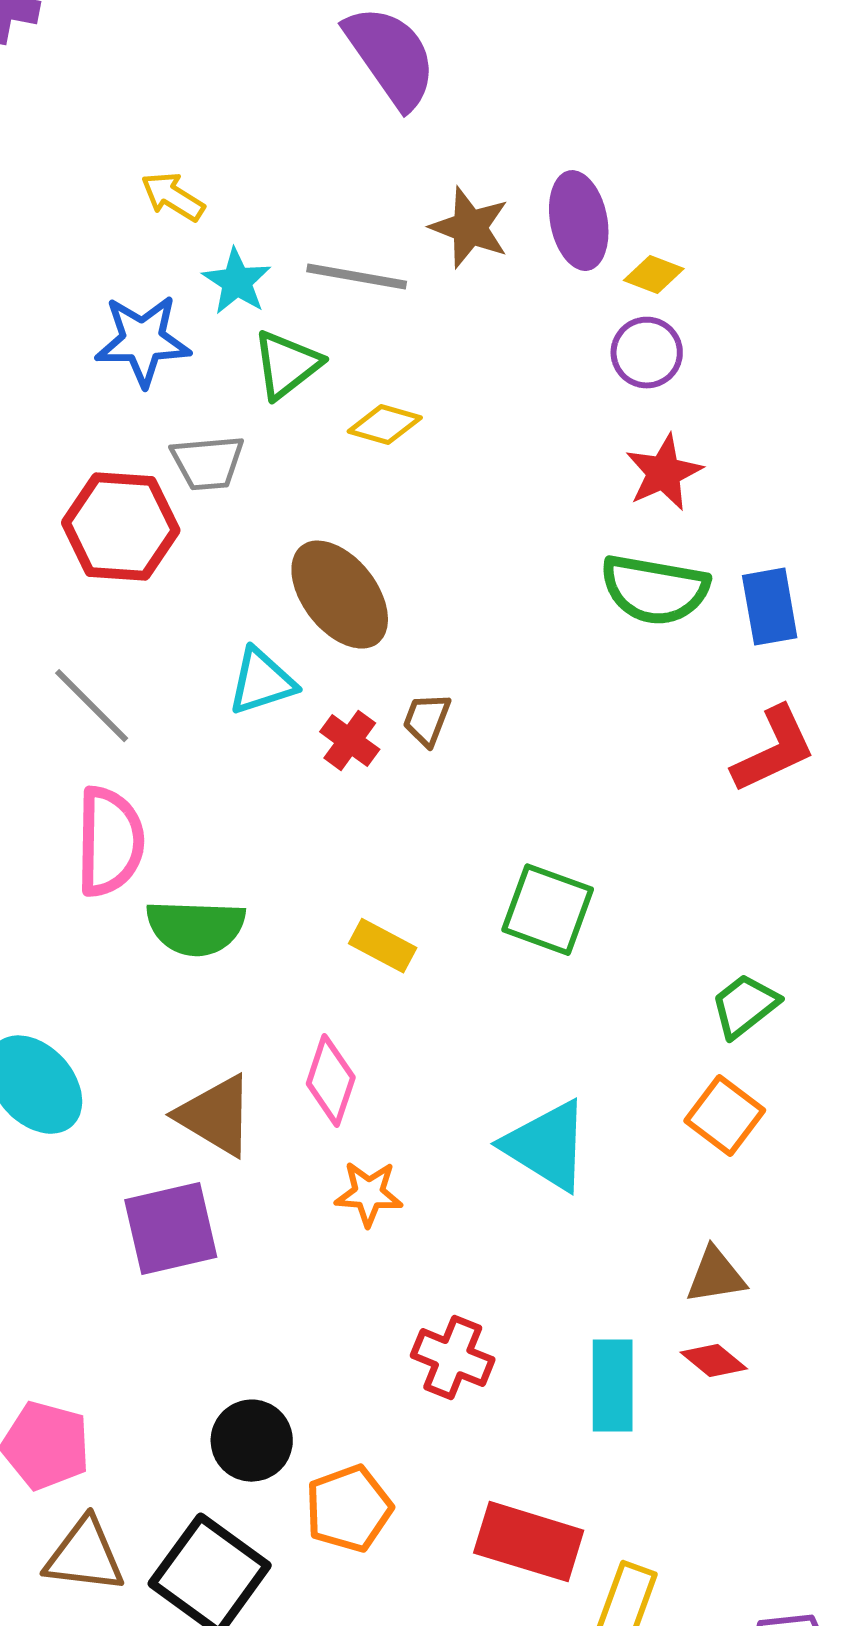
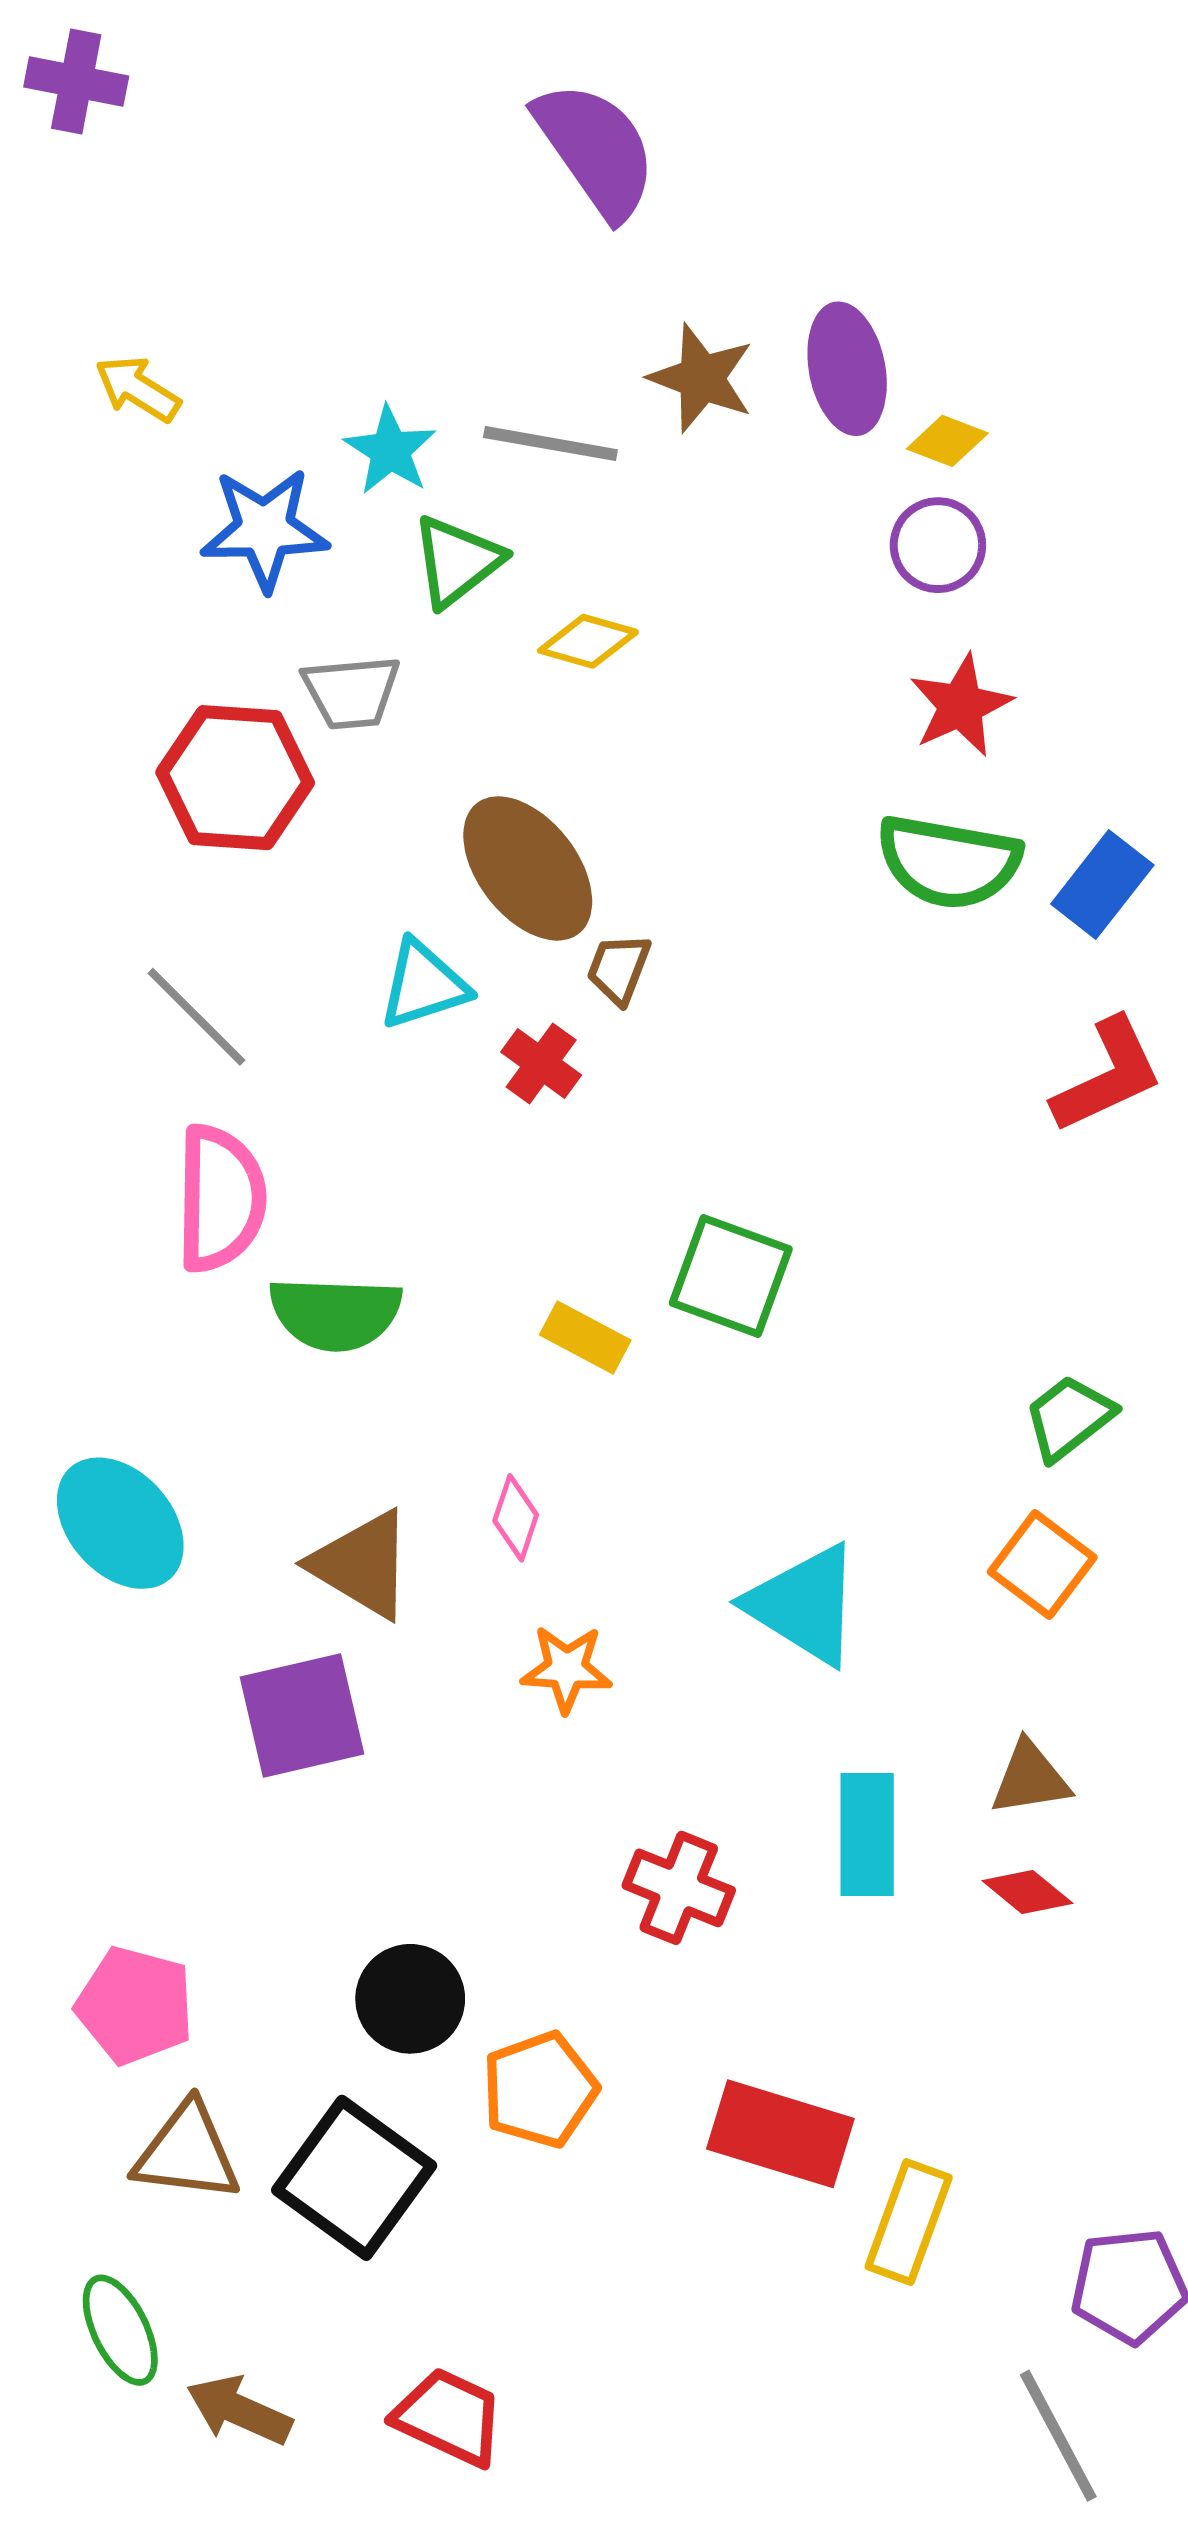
yellow arrow: (173, 197) -> (138, 389), moved
blue rectangle: (770, 607) -> (1102, 884), turned 48
brown trapezoid: (427, 720) -> (619, 969), moved
green square: (548, 910) -> (731, 1276), moved
pink diamond: (331, 1081) -> (516, 1518), size x0.7
cyan rectangle: (613, 1386) -> (867, 1834), moved

